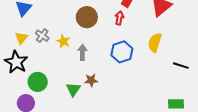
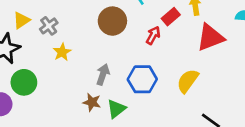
yellow star: (63, 41) -> (62, 52), moved
gray arrow: (82, 52) -> (103, 74), moved
green triangle: (73, 89) -> (116, 109), moved

